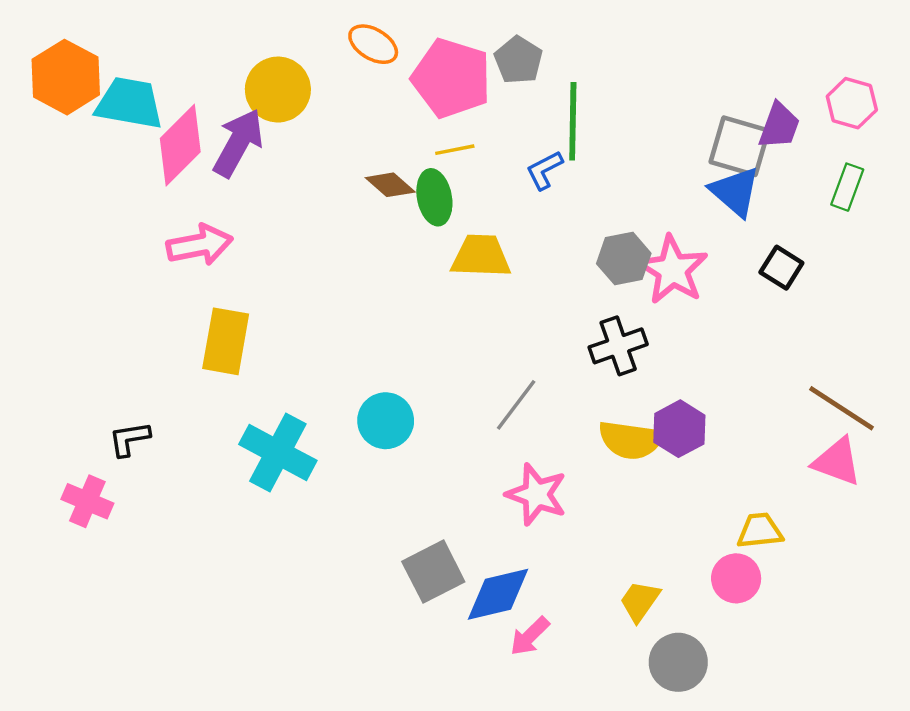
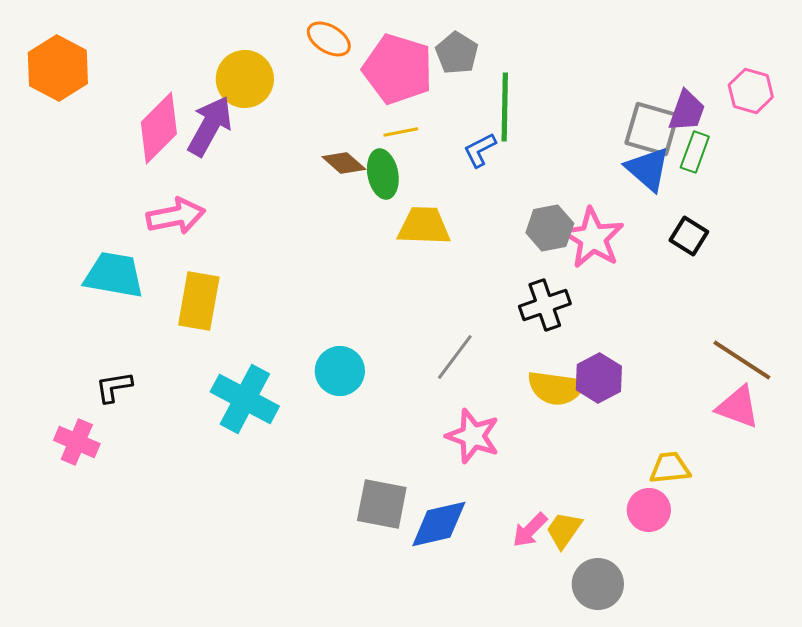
cyan trapezoid: (129, 103) -> (114, 275), moved
green rectangle: (847, 187) -> (695, 152), moved
gray square: (433, 572) -> (382, 504), turned 38
pink arrow: (530, 636) -> (530, 530), moved

